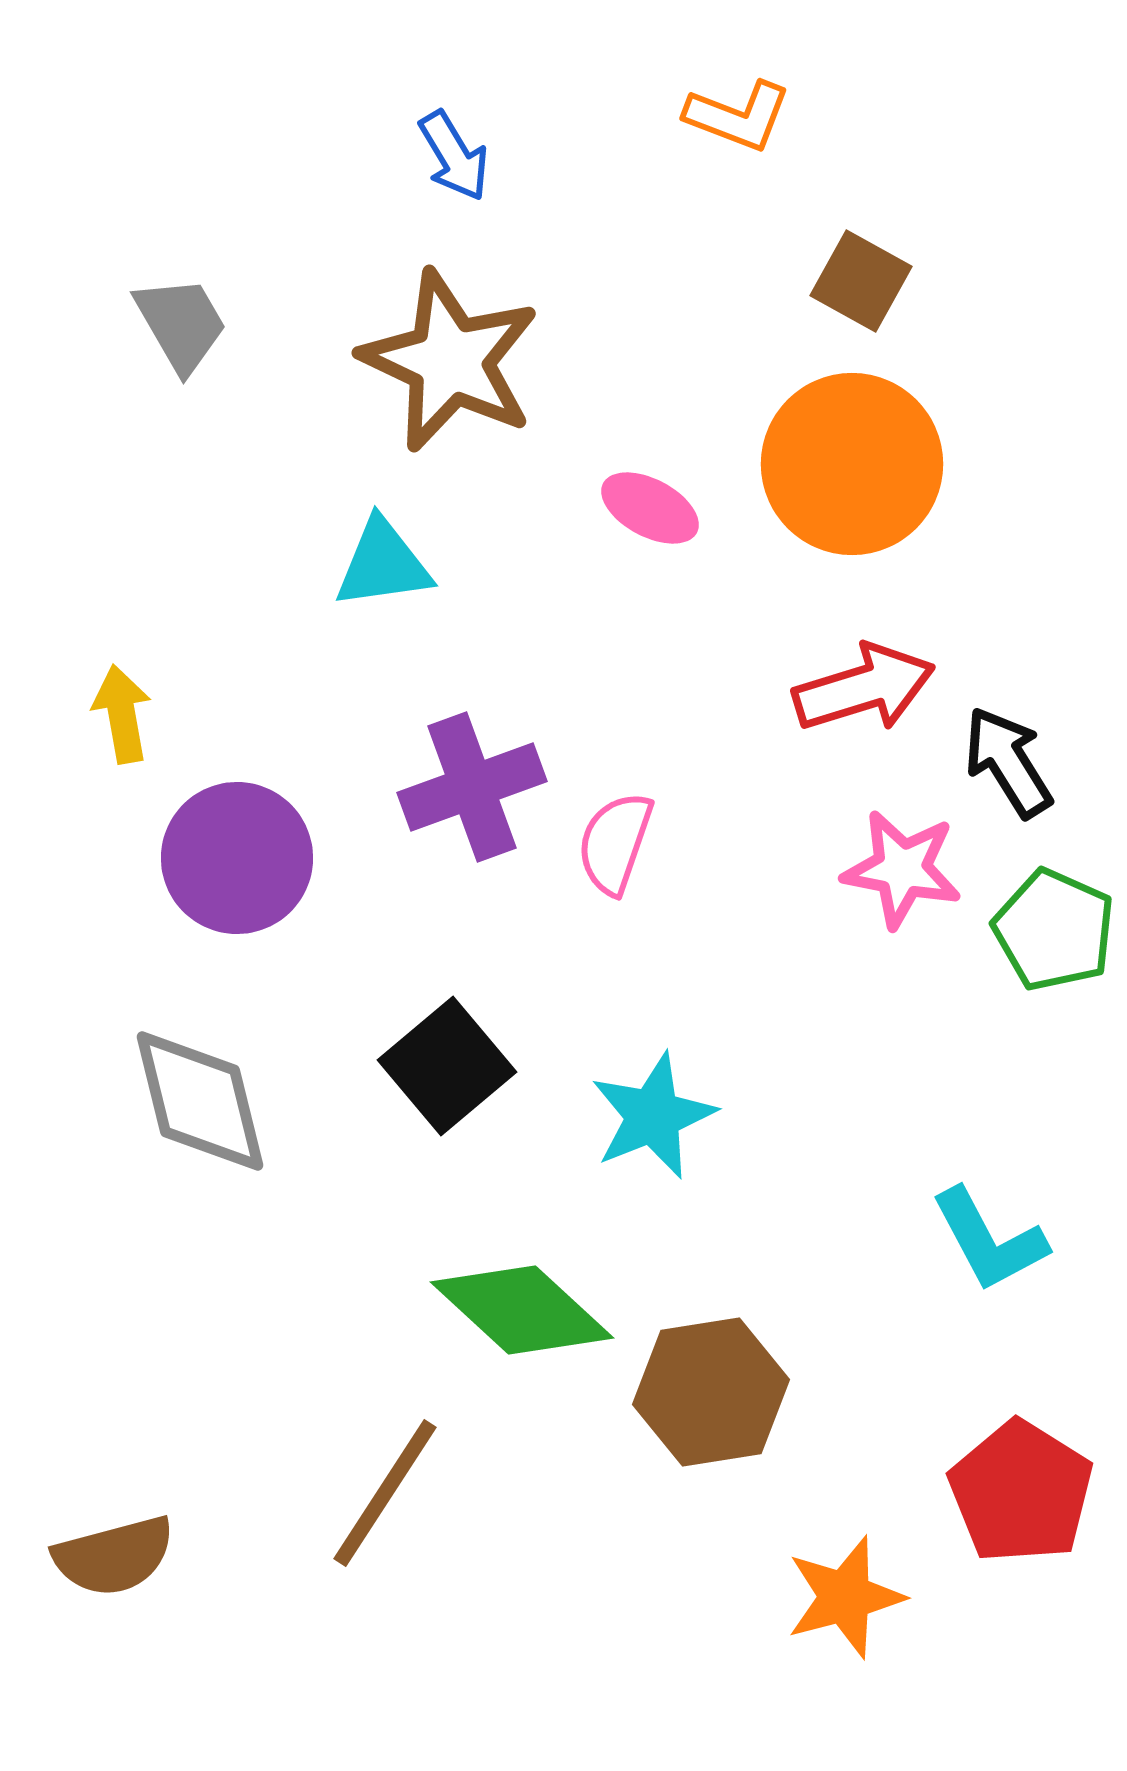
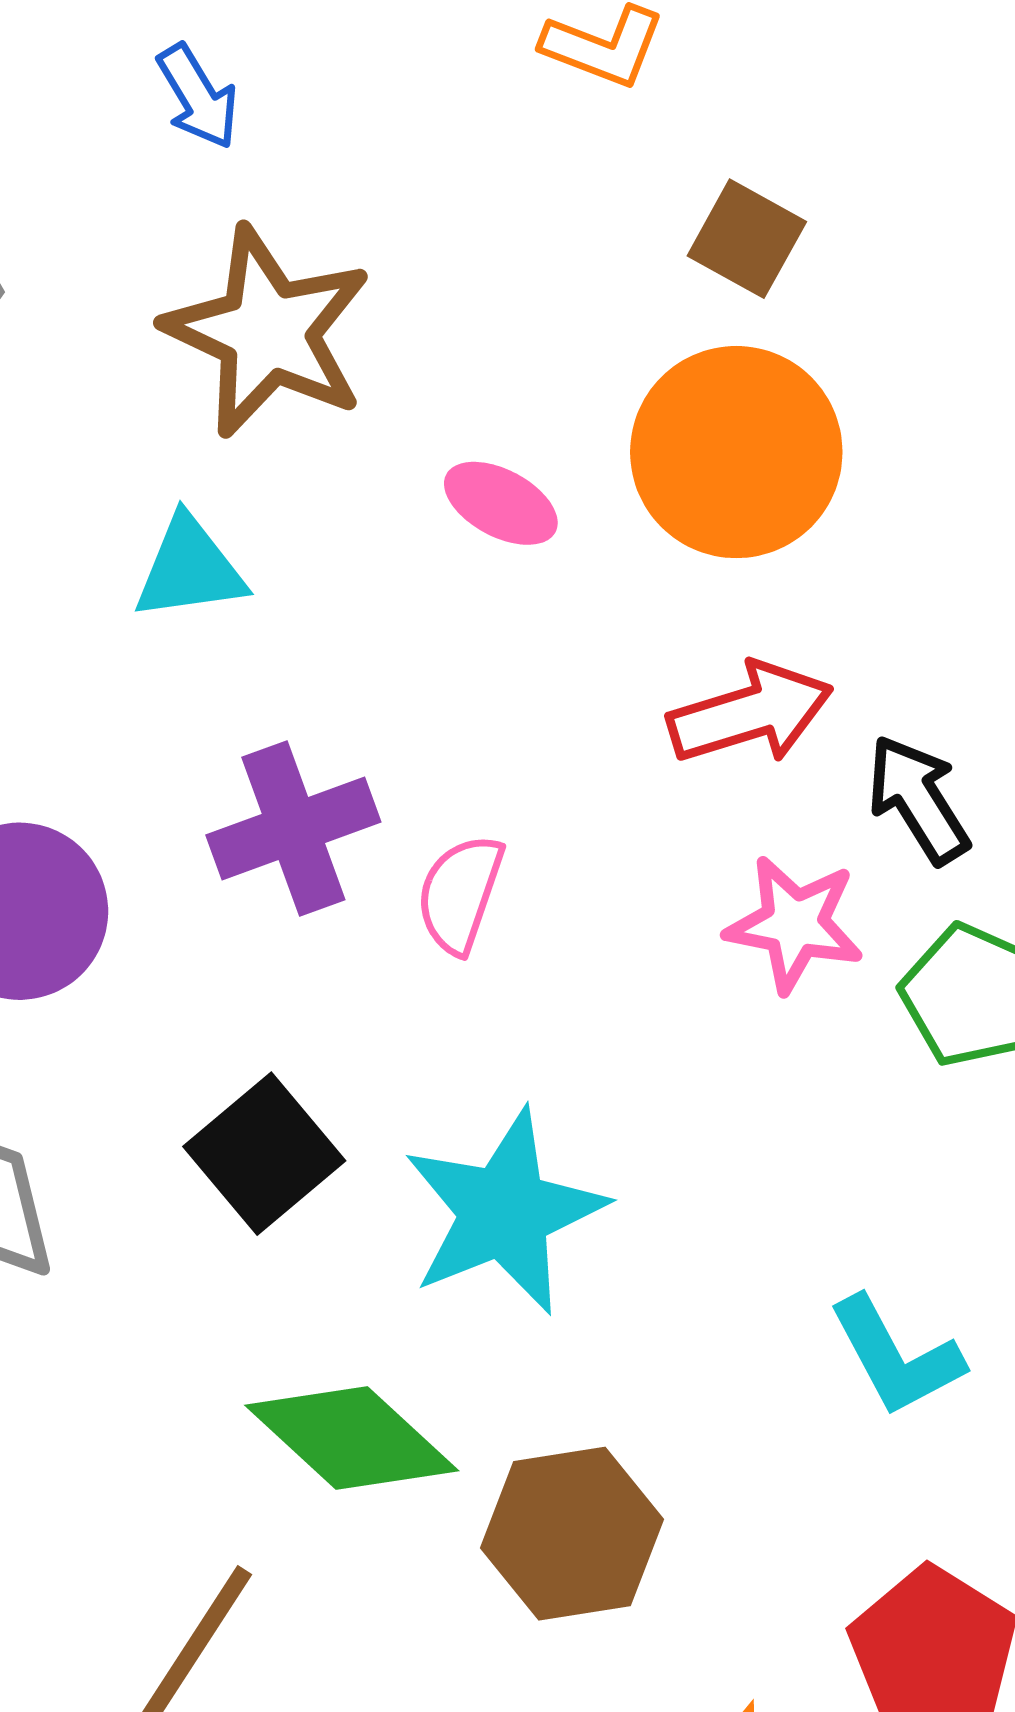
blue arrow: (454, 156) -> (198, 97), moved
cyan star: (653, 1116) -> (504, 1212), size x1.4

